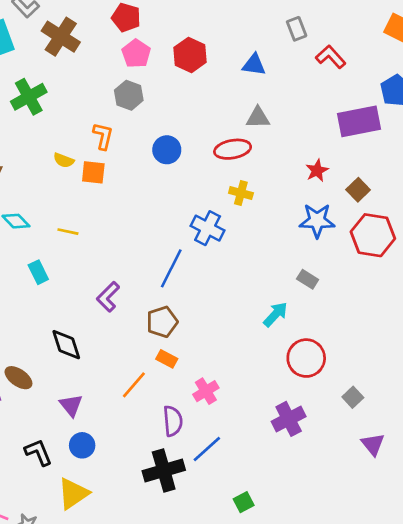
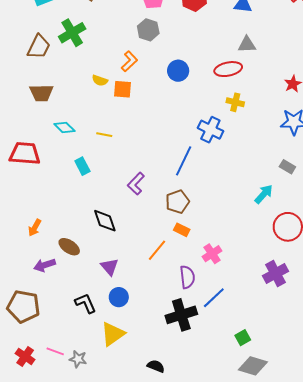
orange L-shape: (103, 136) -> (129, 61), turned 35

